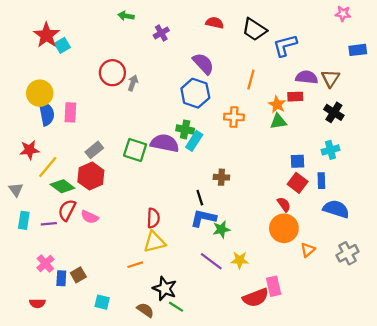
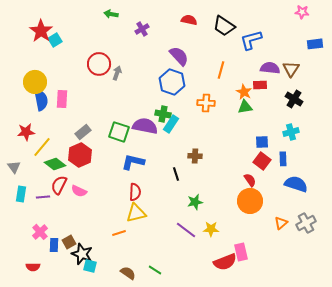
blue L-shape: (203, 218) -> (133, 162), moved
orange triangle: (308, 250) -> (281, 223), moved
black star: (165, 288) -> (82, 254), moved

